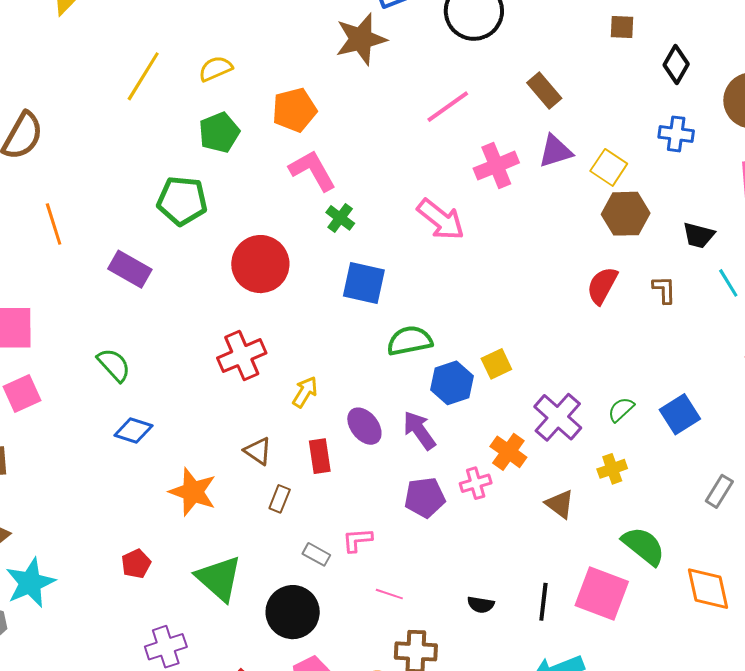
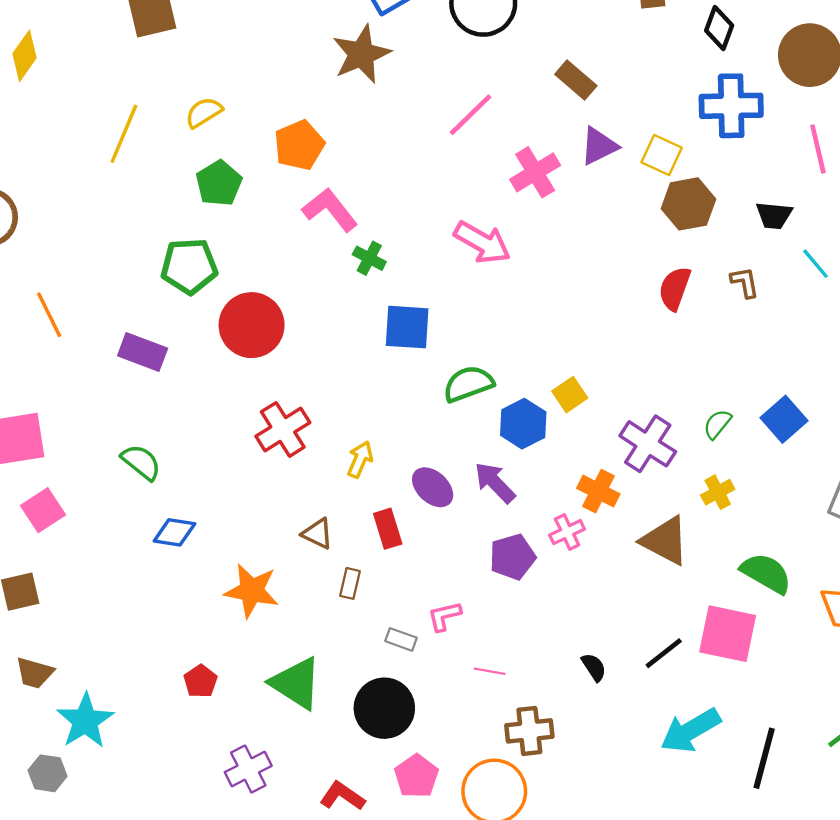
blue cross: (676, 134) -> (731, 106), size x1.6
red circle: (260, 264) -> (252, 325), moved
brown triangle: (560, 504) -> (665, 541), size x1.5
black line: (543, 602) -> (664, 653), turned 54
black semicircle: (481, 605) -> (594, 667), turned -124

